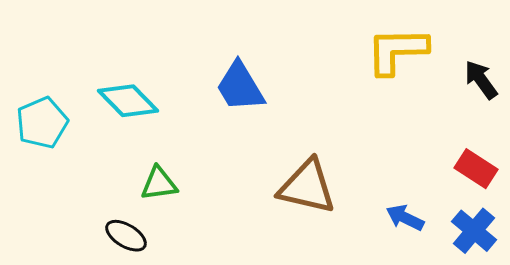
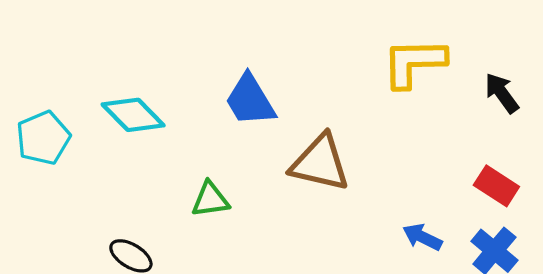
green triangle: (159, 184) -> (210, 199), moved
brown triangle: (307, 187) -> (320, 163), moved

